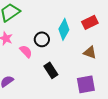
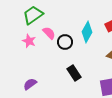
pink semicircle: (26, 51) -> (49, 33), moved

